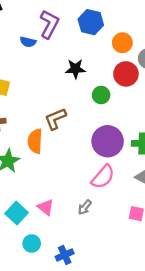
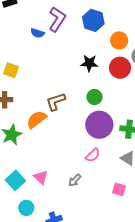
black star: (75, 69) -> (89, 63), moved
green circle: (101, 95) -> (94, 97), moved
orange semicircle: (35, 141) -> (37, 119), turned 45
pink semicircle: (103, 177) -> (93, 155), size x0.7

